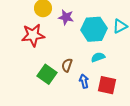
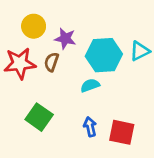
cyan semicircle: (98, 57) -> (90, 85), moved
brown semicircle: (67, 65) -> (51, 62), moved

